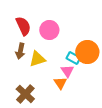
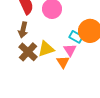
yellow triangle: (37, 59) -> (46, 49), moved
brown cross: (25, 94) -> (28, 52), moved

